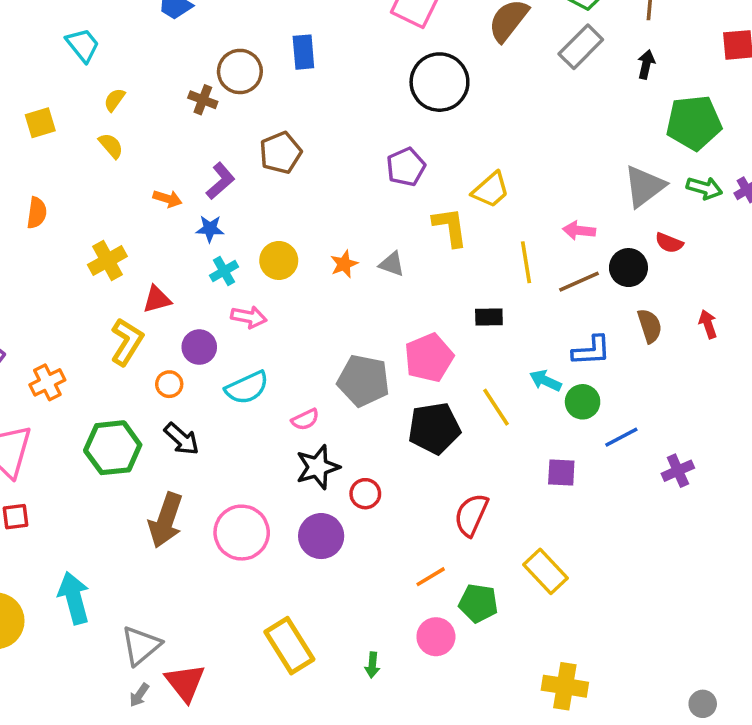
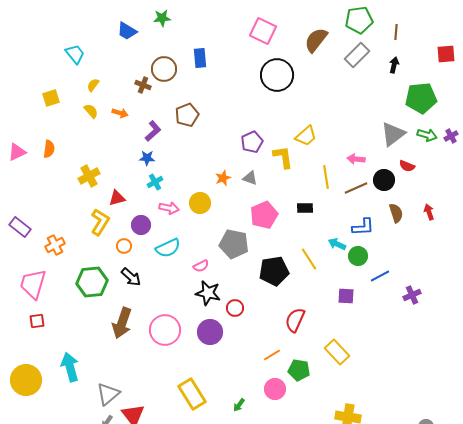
purple pentagon: (406, 167) -> (252, 142), moved
orange arrow: (167, 199) -> (120, 113), moved
yellow circle: (279, 260) -> (200, 203), moved
pink pentagon: (429, 358) -> (264, 215), moved
black star: (318, 467) -> (208, 293), turned 30
green arrow: (372, 665) -> (239, 405), turned 32

